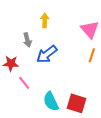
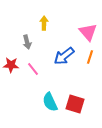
blue arrow: (47, 54) -> (64, 56), moved
pink line: (24, 83) -> (33, 69), moved

